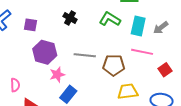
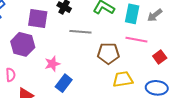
purple square: (30, 25) -> (38, 19), moved, size x1.5
purple hexagon: (45, 52) -> (23, 44), moved
gray line: (85, 55) -> (80, 32), moved

